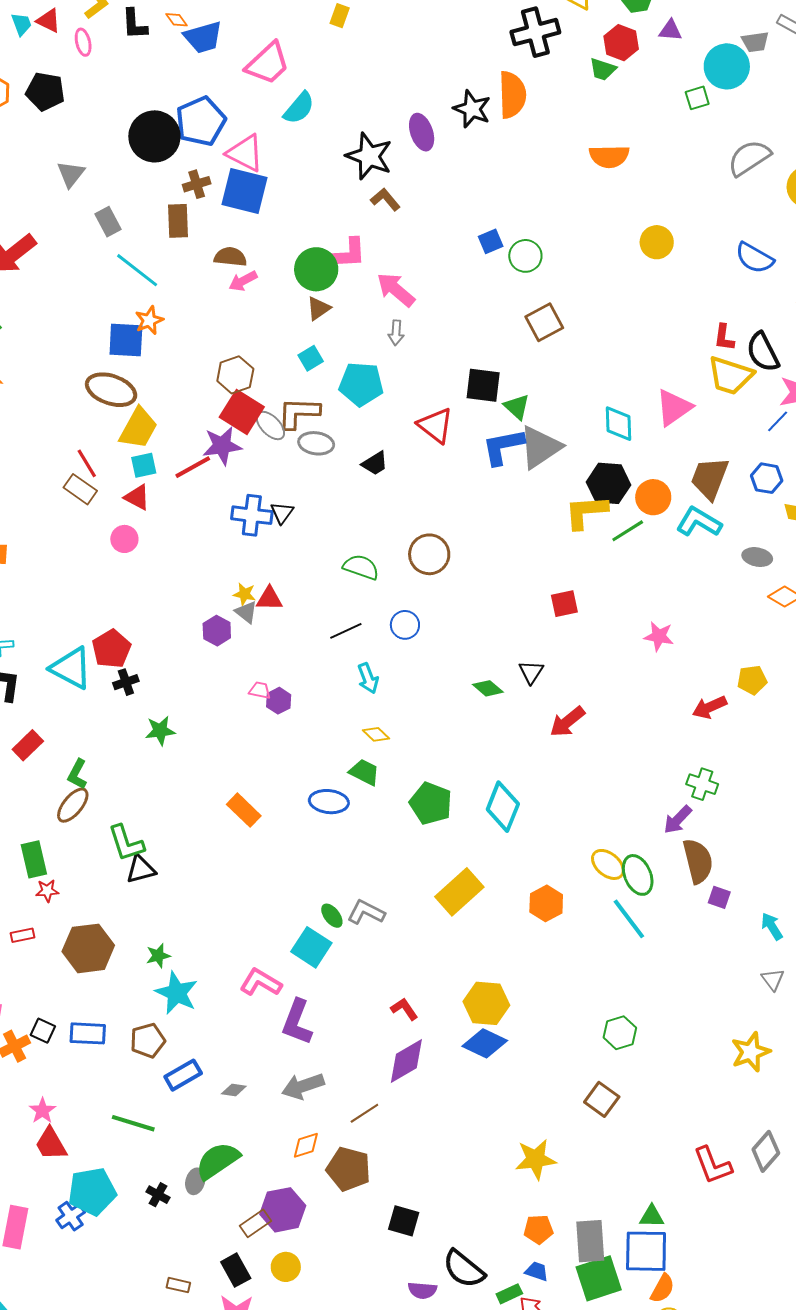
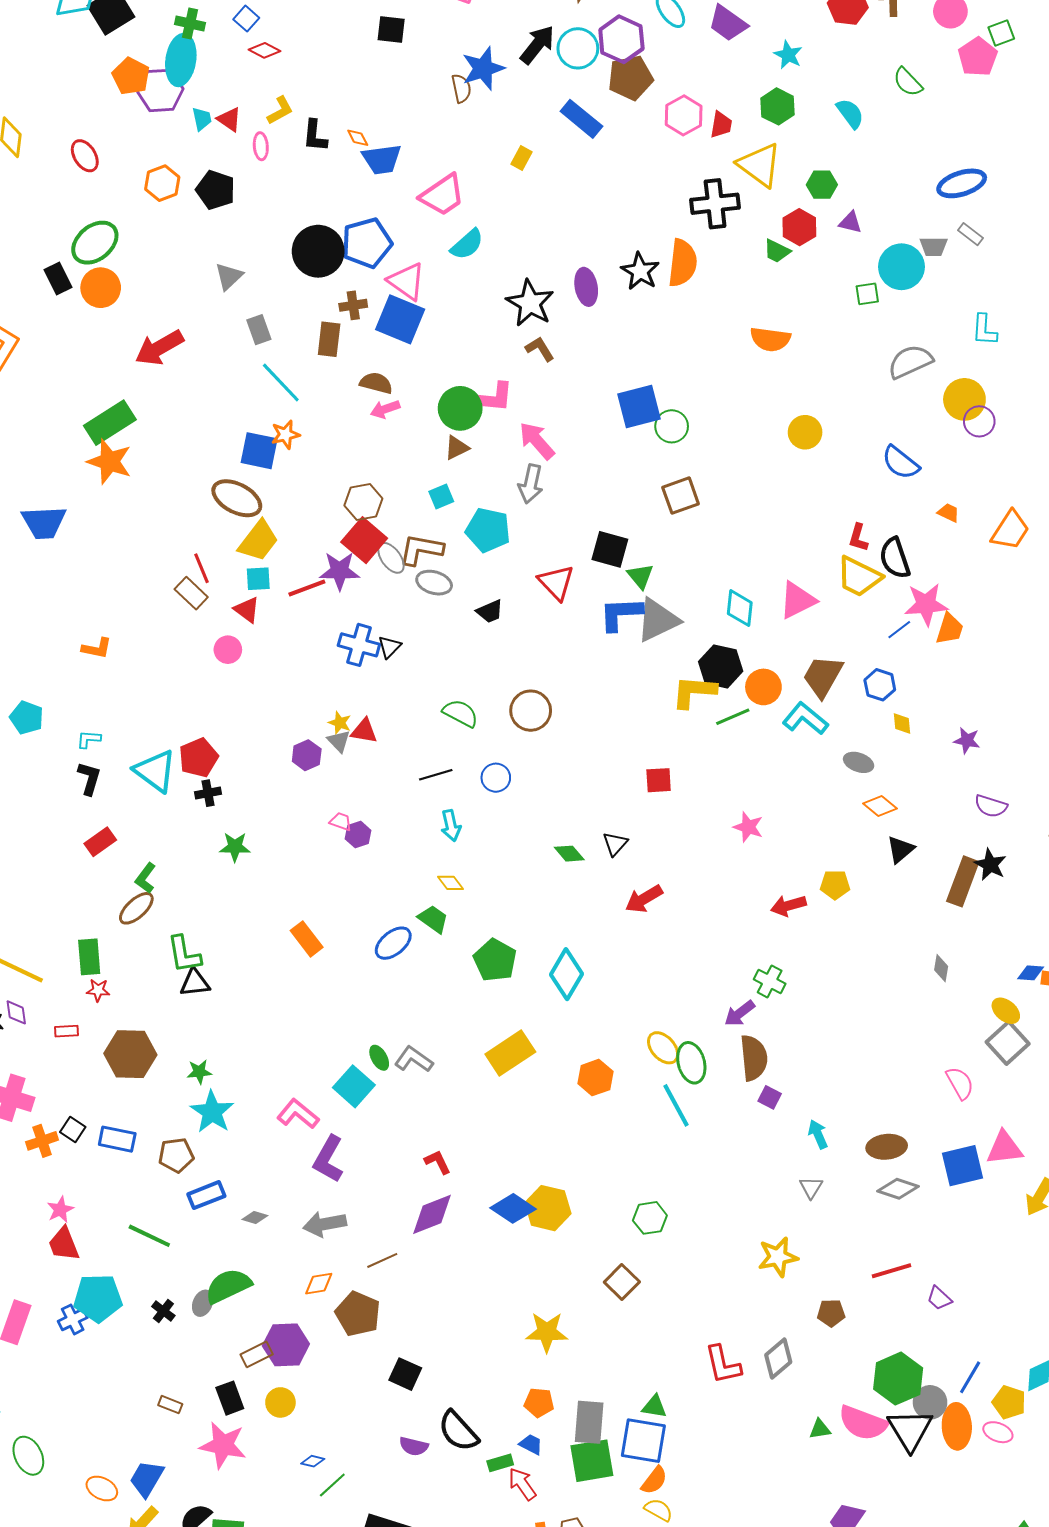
blue square: (491, 241) -> (639, 407), size x1.8
gray arrow: (396, 333) -> (531, 484), size x1.5
blue ellipse: (329, 802) -> (393, 943), turned -54
yellow hexagon: (486, 1003) -> (548, 1208), moved

